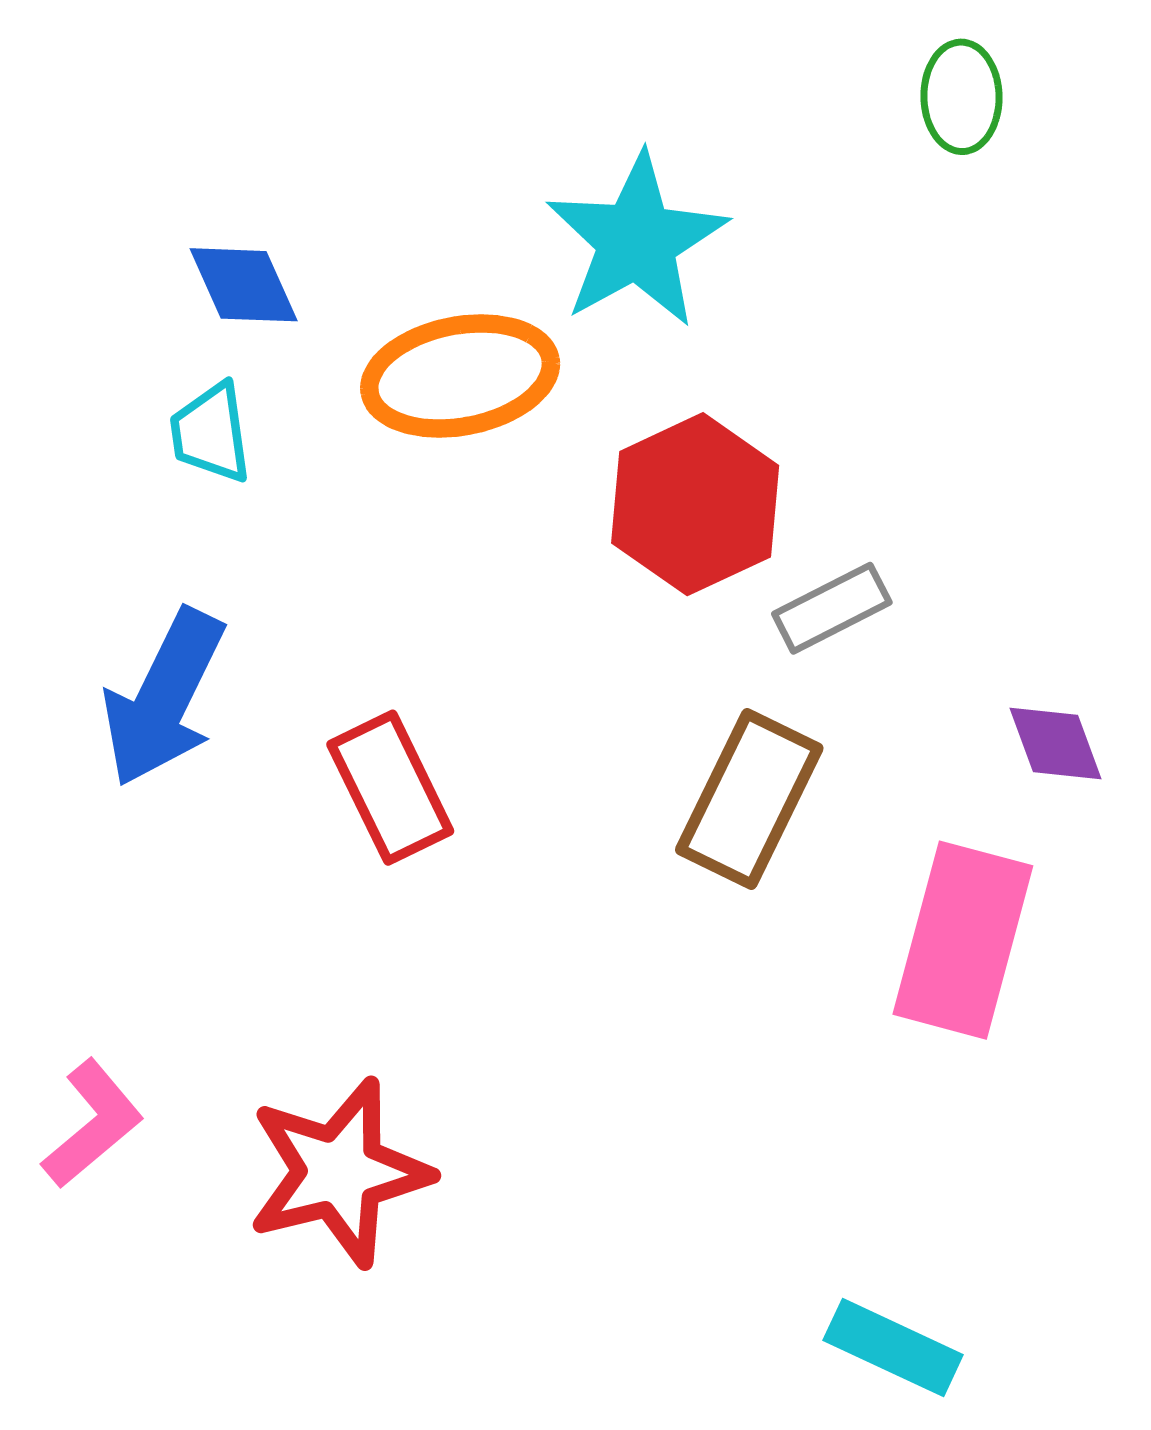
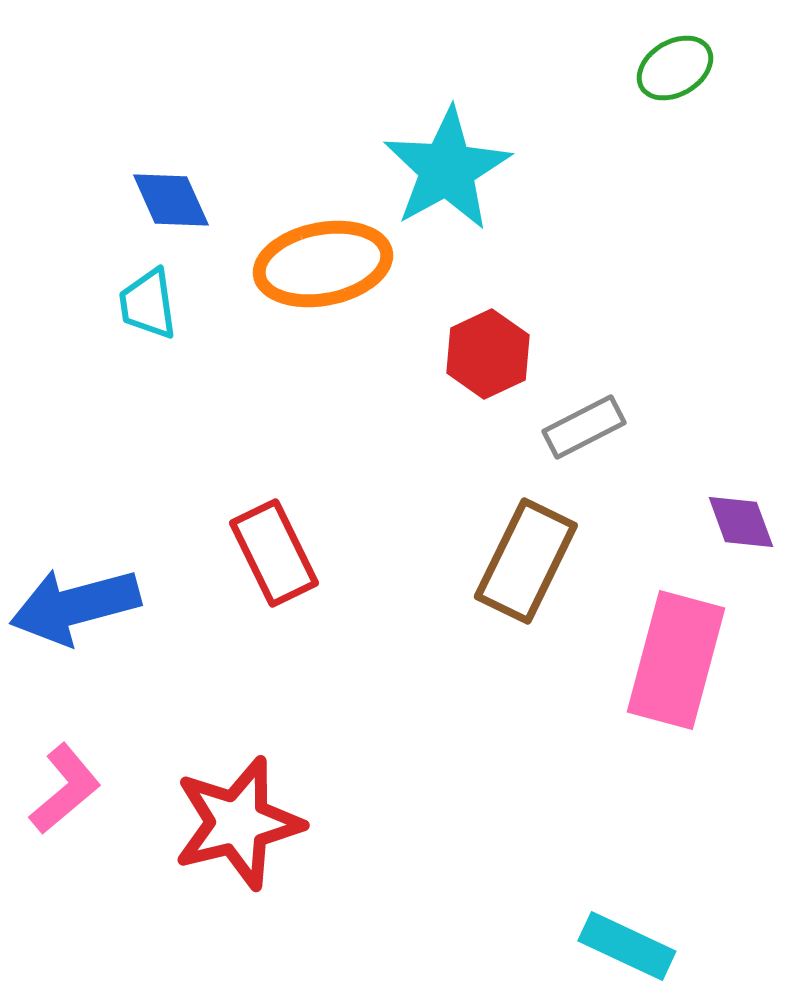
green ellipse: (961, 97) -> (675, 68), turned 60
red hexagon: (695, 504) -> (488, 354), size x0.7
blue arrow: (164, 698) -> (75, 606), moved, turned 49

